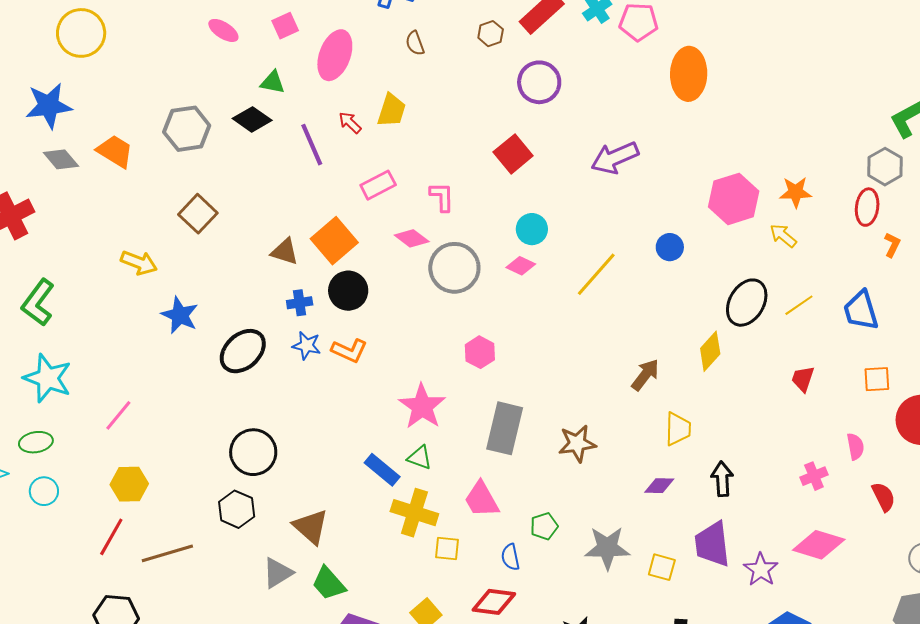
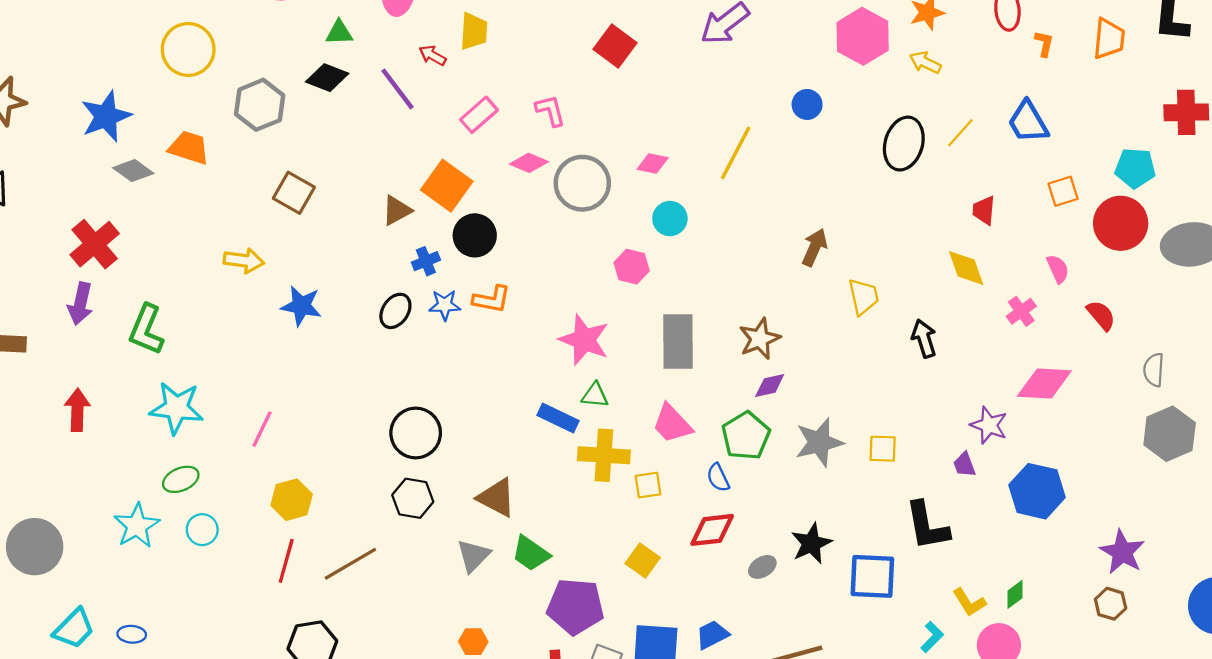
yellow circle: (81, 33) -> (188, 49), moved
cyan circle: (532, 229) -> (670, 219), moved
brown triangle: (285, 252) -> (397, 210), turned -32
black ellipse: (243, 351) -> (395, 311), moved, size x0.7
yellow diamond: (710, 351) -> (966, 268), moved, turned -48
purple diamond: (659, 486) -> (770, 385), moved
green pentagon: (544, 526) -> (746, 436), size x1.6
purple trapezoid: (712, 544) -> (964, 465), moved, size x0.5

